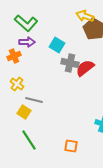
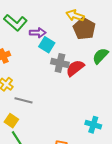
purple arrow: (27, 42) -> (38, 33), moved
yellow square: (24, 112) -> (11, 121), moved

